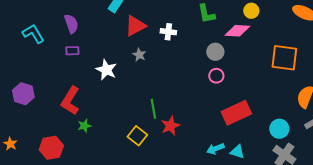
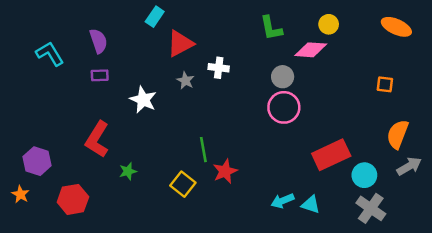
white cross: (168, 32) -> (219, 68), moved
orange square: (284, 58) -> (385, 84), moved, size x0.5
pink circle: (216, 76) -> (284, 107), size x1.6
purple hexagon: (23, 94) -> (37, 161), moved
red rectangle: (236, 113) -> (331, 155), moved
green star: (84, 126) -> (128, 171), moved

